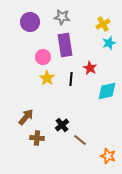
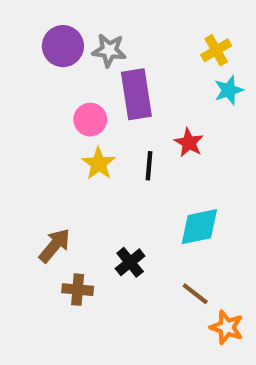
gray star: (62, 17) -> (109, 50), moved
cyan diamond: (107, 91) -> (199, 227), moved
brown line: (80, 140) -> (195, 294), moved

